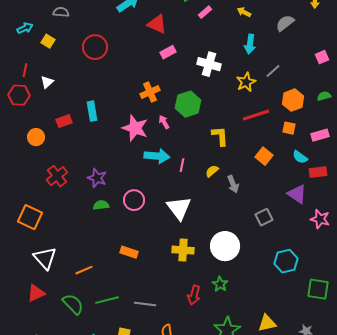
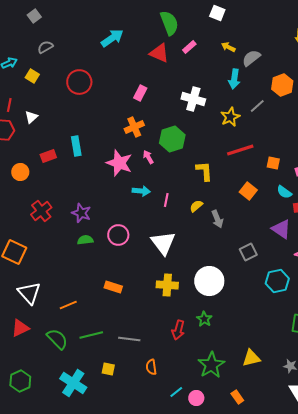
gray semicircle: (61, 12) -> (45, 47), turned -35
gray semicircle: (285, 23) -> (251, 58), moved
red triangle: (157, 24) -> (159, 53), moved
pink rectangle: (168, 52) -> (140, 93), moved, turned -35
orange hexagon: (293, 100) -> (282, 85), moved
cyan arrow: (157, 156) -> (141, 191), size x0.7
cyan hexagon: (286, 261) -> (277, 281), moved

